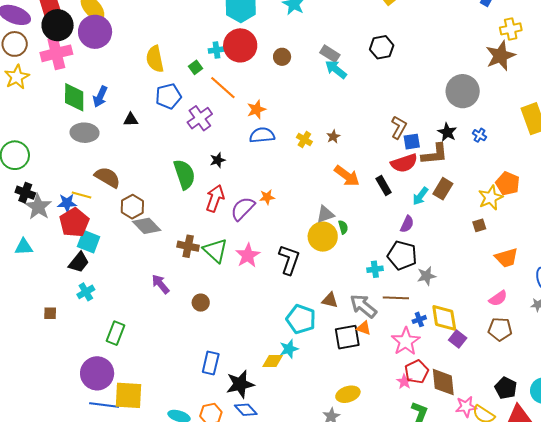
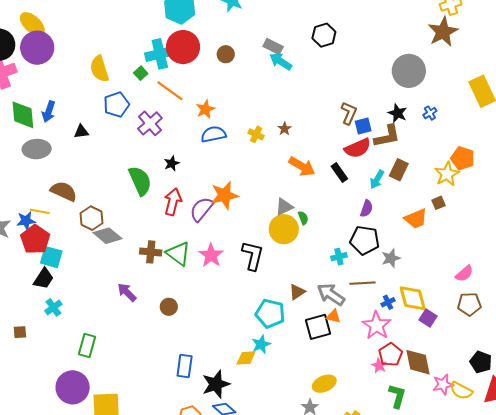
cyan cross: (216, 50) -> (160, 54), size x1.8
blue cross: (479, 135) -> (430, 113), turned 32
orange star: (267, 197) -> (225, 195), size x1.8
orange trapezoid: (506, 258) -> (416, 219), moved
brown triangle: (330, 300) -> (297, 292), turned -42

